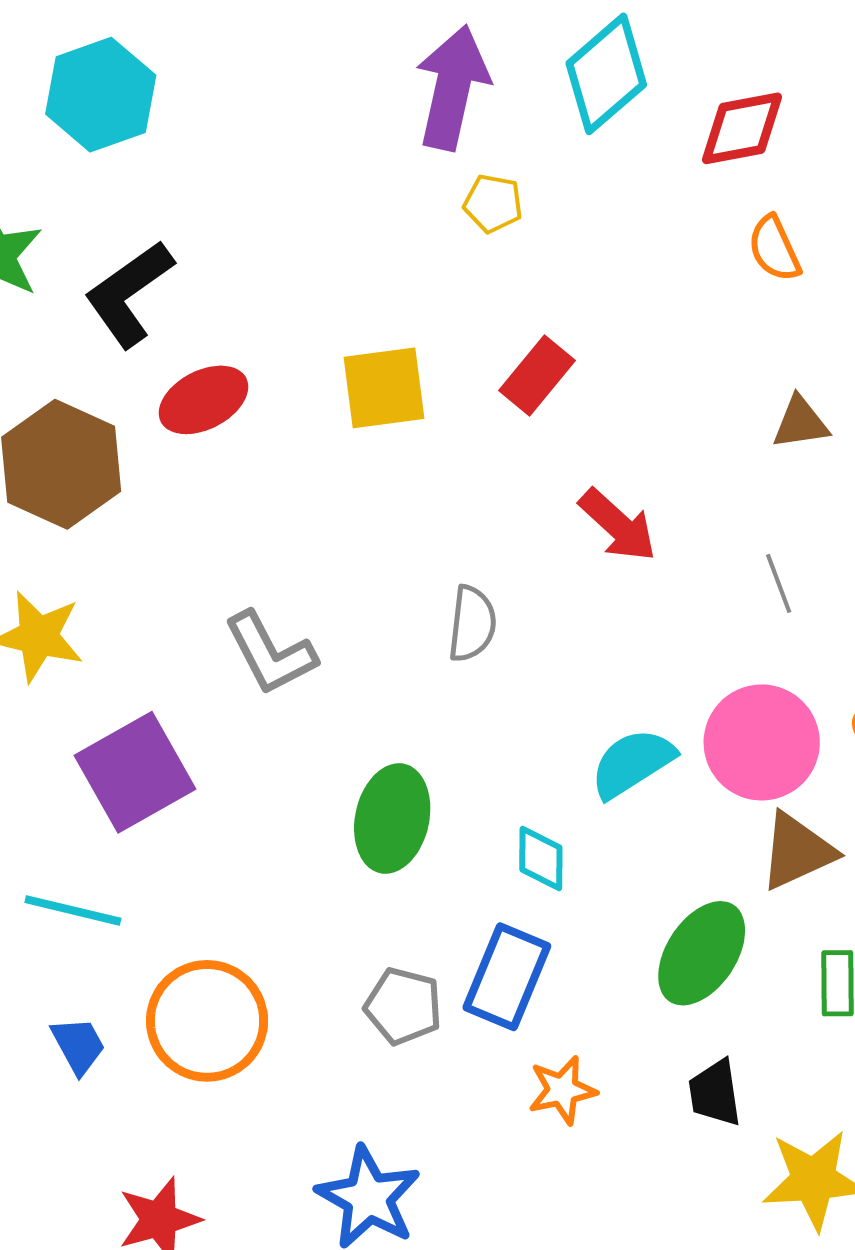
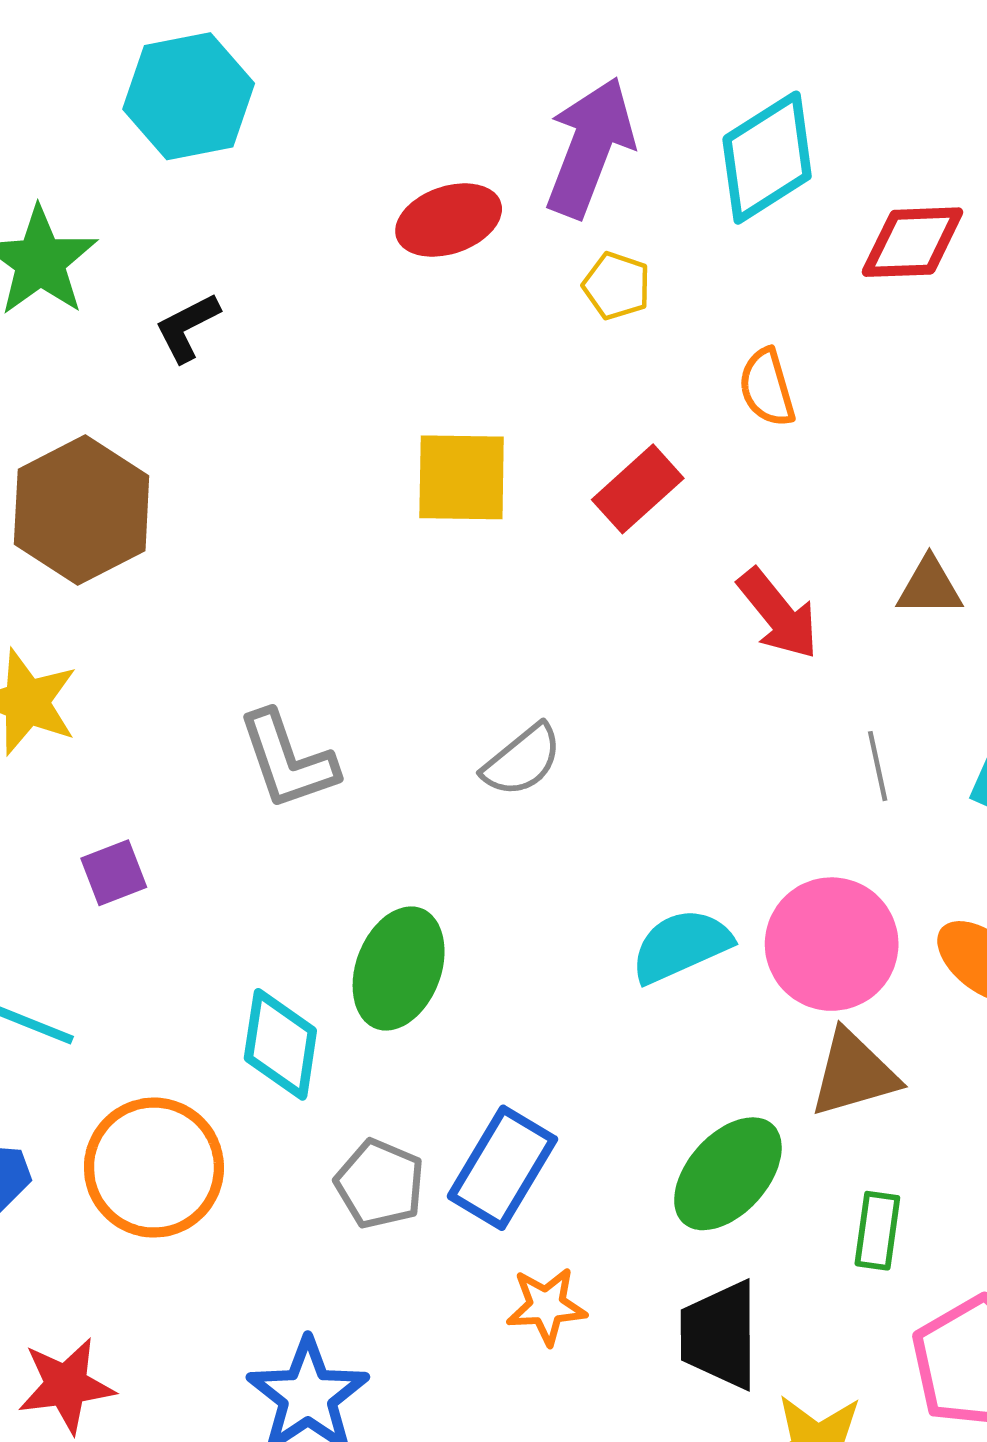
orange semicircle: (774, 249) -> (767, 388), moved
black L-shape: (129, 294) -> (187, 327), size x0.6
red ellipse: (203, 400) -> (449, 220), moved
red arrow: (618, 525) -> (778, 614), moved
gray semicircle: (472, 624) -> (522, 760), turned 36
purple square: (135, 772) -> (114, 873), size x0.5
cyan diamond: (541, 859) -> (280, 1044), moved, size x1.4
black trapezoid: (715, 1093) -> (720, 1335), size x1.4

